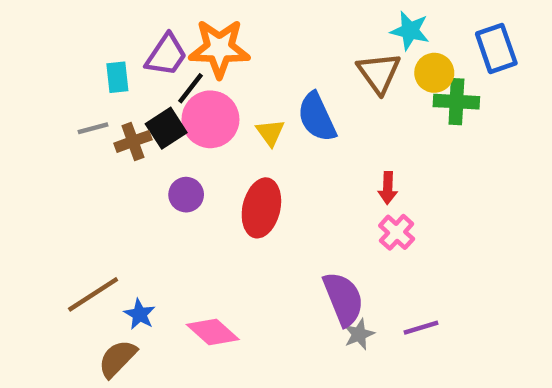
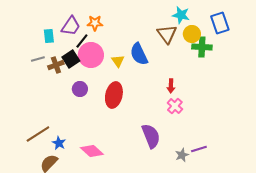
orange star: (219, 48) -> (95, 23), size x0.6
purple line: (421, 328) -> (199, 149), moved
gray star: (359, 334) -> (182, 155), moved

